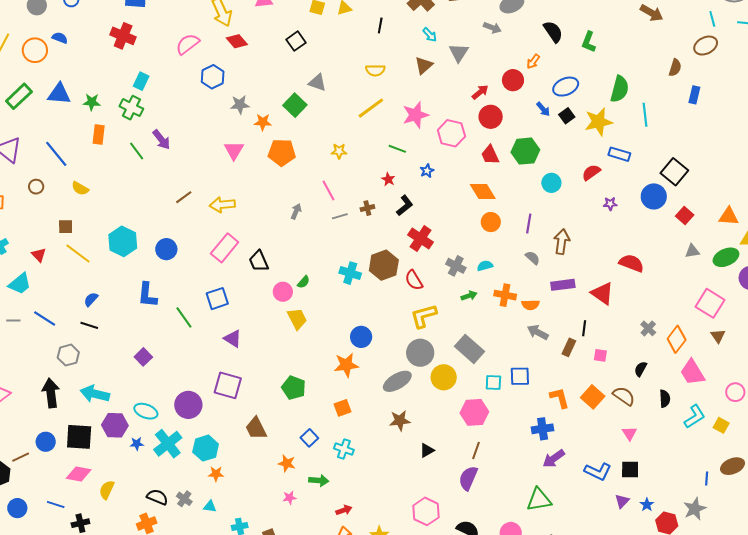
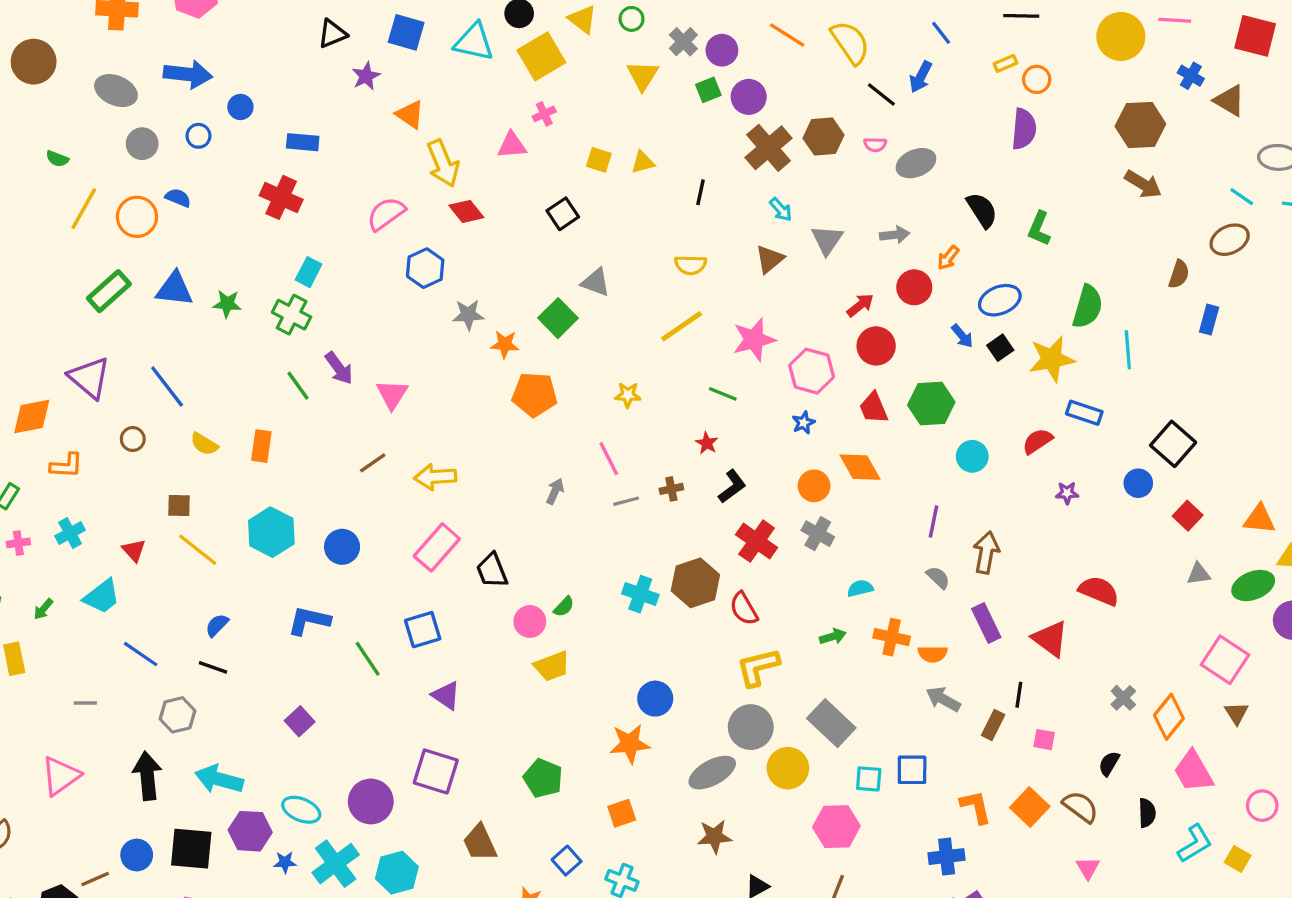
cyan line: (712, 19) -> (1242, 197), turned -42
gray arrow: (492, 28) -> (895, 235), moved, turned -30
orange rectangle: (99, 135) -> (261, 446), moved
pink triangle: (234, 150) -> (392, 394), moved
blue star: (427, 171) -> (804, 423), moved
blue circle: (654, 196) -> (1138, 483), size x0.7
orange circle: (491, 222) -> (814, 486), moved
gray cross: (456, 266) -> (818, 534), moved
purple rectangle: (563, 285) -> (986, 623), turned 70
blue L-shape: (147, 295) -> (309, 621), turned 96
yellow trapezoid: (297, 319) -> (552, 666), turned 95
gray line: (13, 320) -> (85, 703), moved

